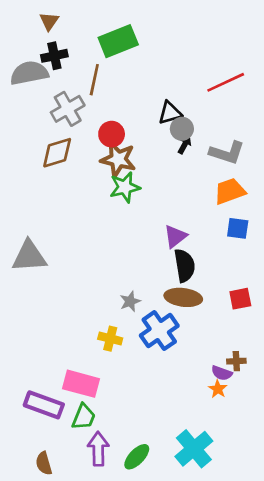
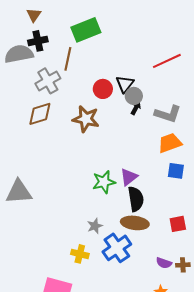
black triangle: (170, 113) -> (125, 84), turned -36
red circle: (112, 134) -> (103, 89), moved
green star: (125, 187) -> (104, 182), moved
brown cross: (236, 361) -> (183, 265), moved
purple semicircle: (222, 373) -> (164, 263), moved

